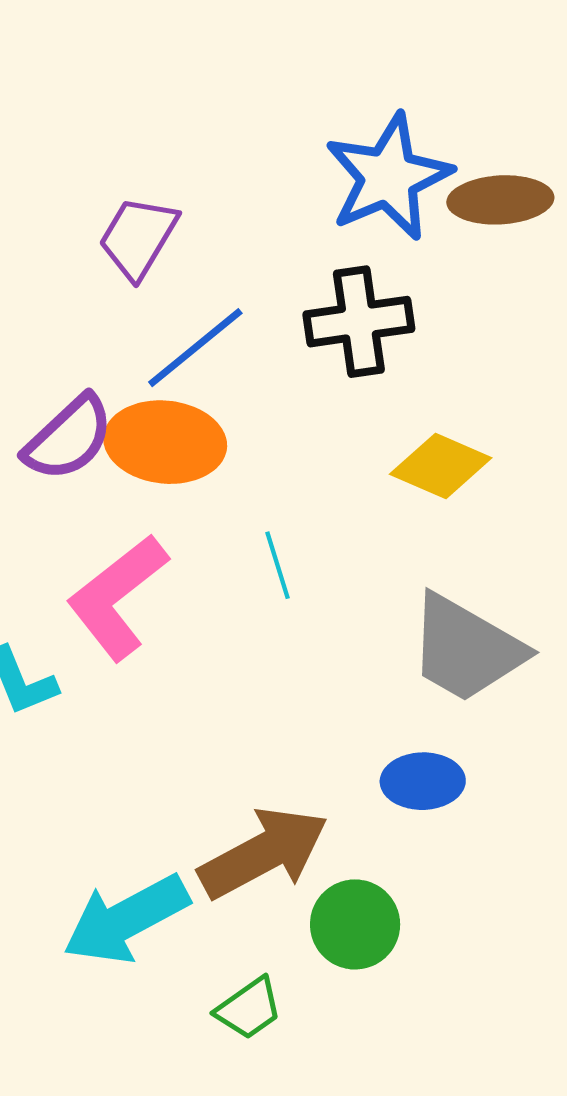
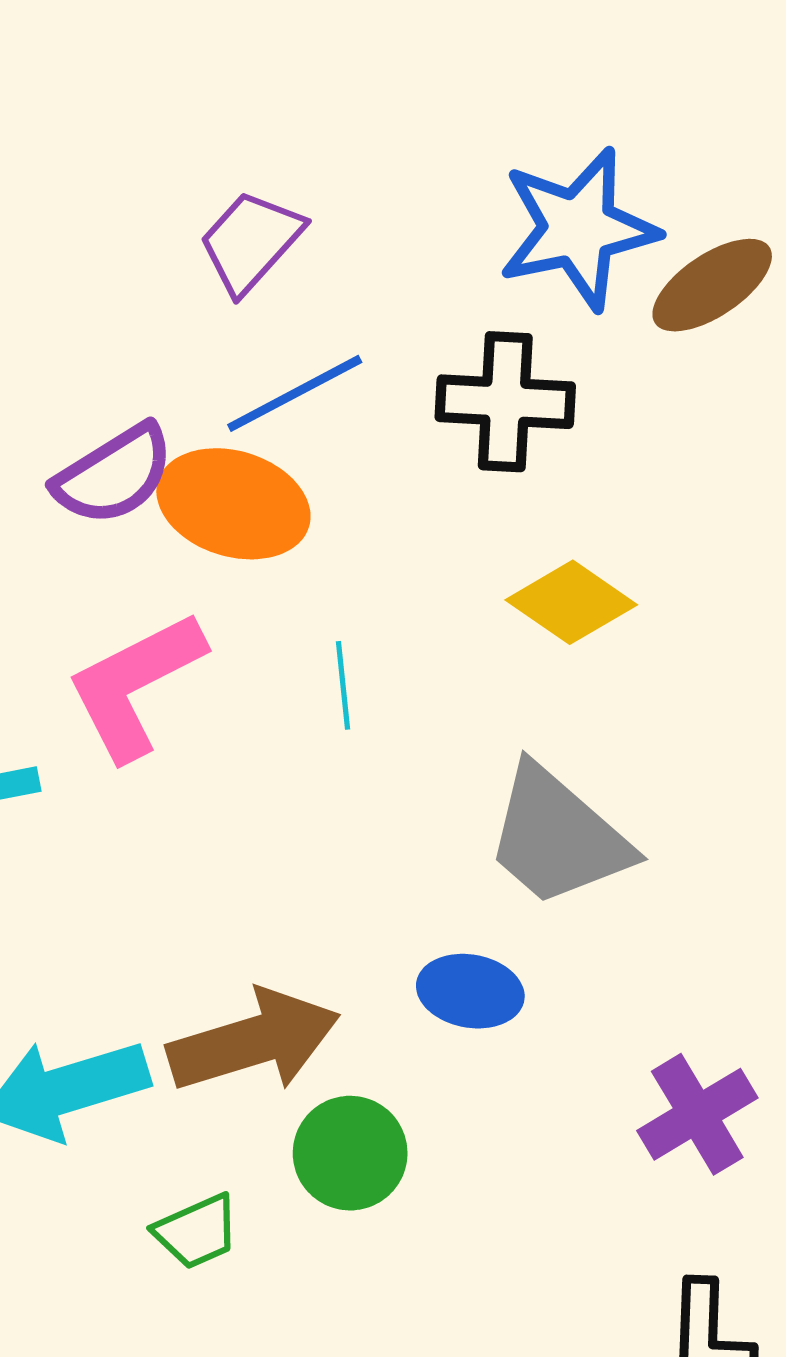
brown ellipse: (500, 200) -> (712, 285), turned -42

